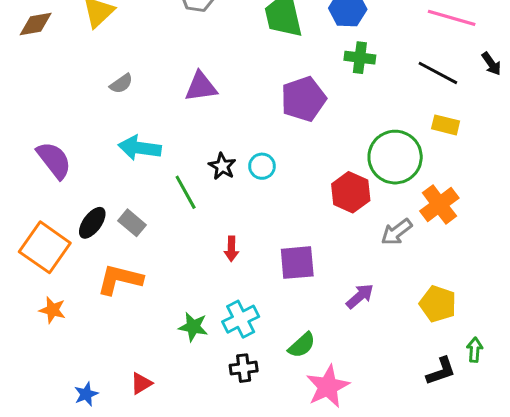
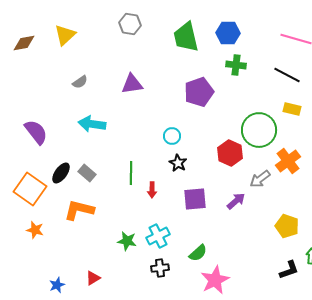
black star: (222, 166) -> (178, 163), moved
green line: (186, 192) -> (131, 173), moved, turned 30
purple arrow: (360, 296) -> (236, 201), moved

